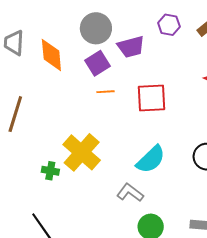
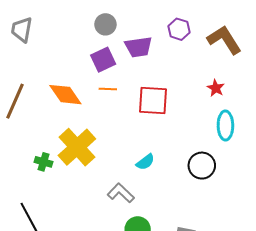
gray circle: (96, 28) -> (105, 24), size x0.7
orange diamond: (51, 55) -> (65, 95), moved, turned -36
cyan semicircle: (151, 159) -> (145, 162), size x0.6

